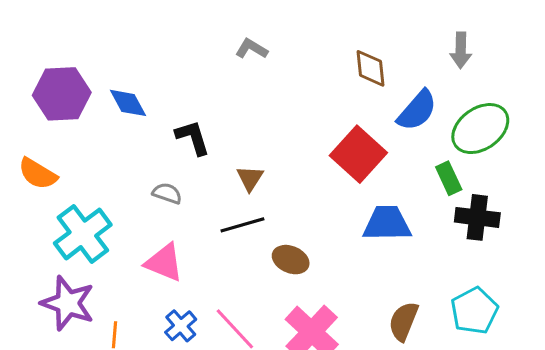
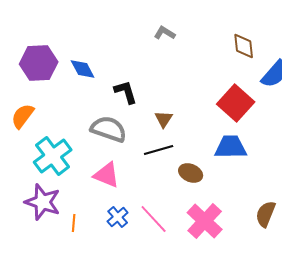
orange semicircle: (38, 174) -> (23, 116), turned 96
gray semicircle: (167, 193) -> (109, 129), size x1.8
blue trapezoid: (387, 223) -> (231, 147), moved

